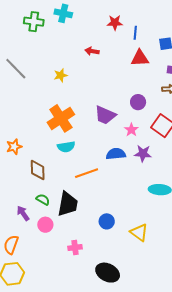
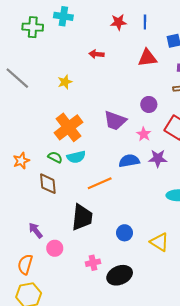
blue line: (135, 33) -> (145, 22), moved
green semicircle: (43, 199) -> (55, 157), moved
pink circle: (45, 225) -> (55, 248), moved
black ellipse: (108, 273) -> (120, 275), moved, turned -45

